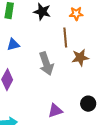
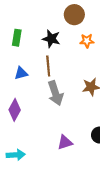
brown line: (65, 38) -> (48, 66), moved

